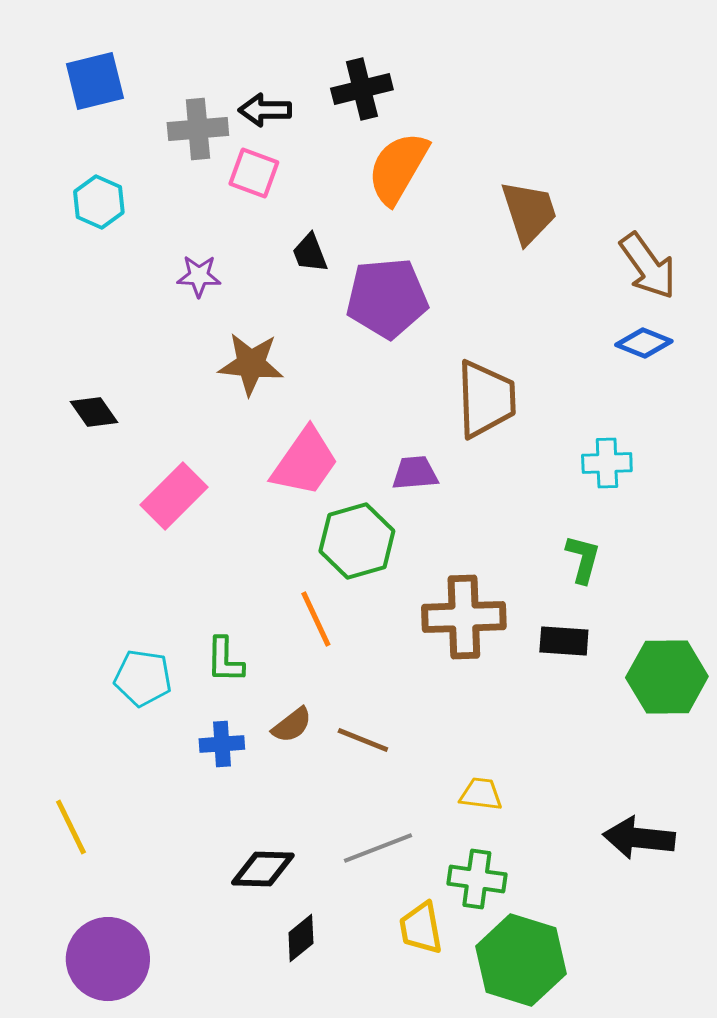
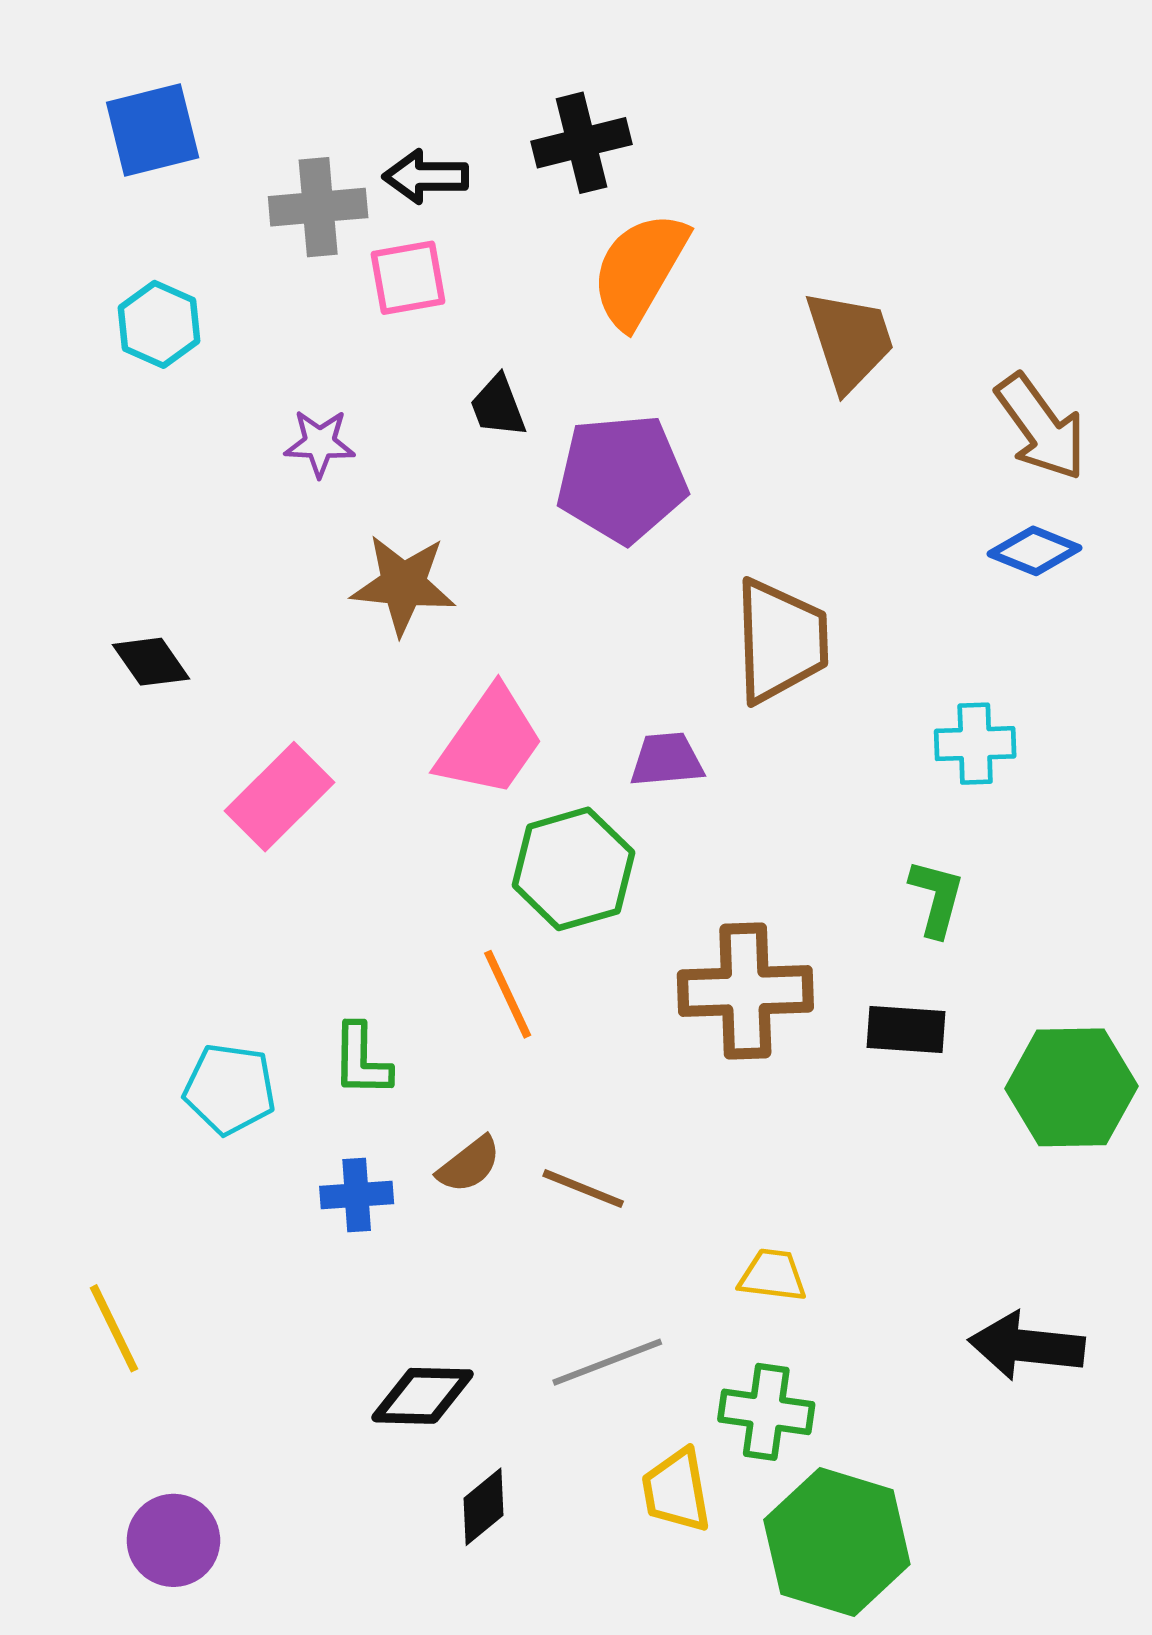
pink square: (254, 173) -> (408, 278), turned -30
purple circle: (108, 959) -> (173, 1540), size x0.7

